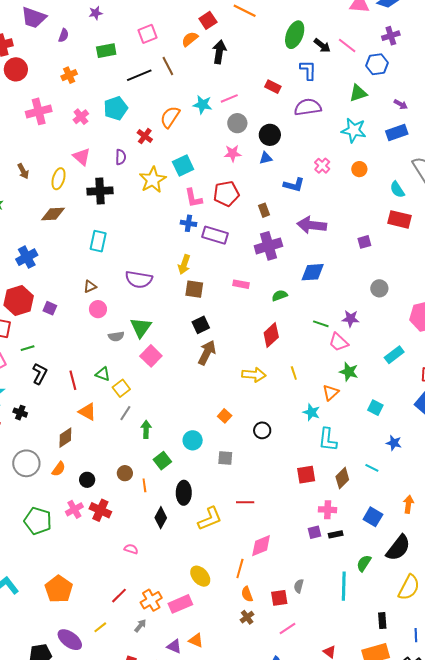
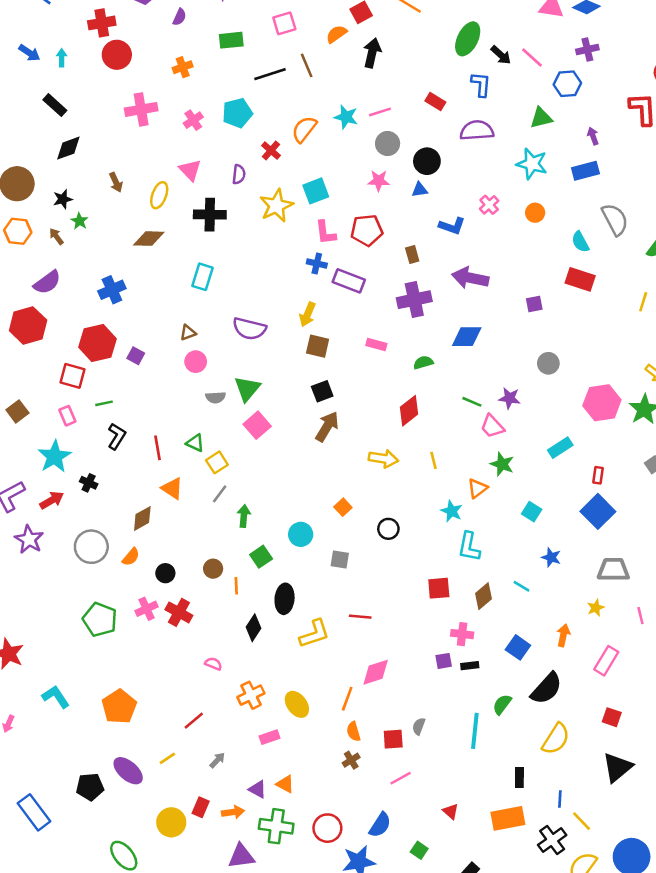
purple arrow: (401, 104) -> (593, 136), turned -144
orange cross: (151, 600) -> (251, 695), moved
pink rectangle: (180, 604) -> (269, 737), size x0.7

